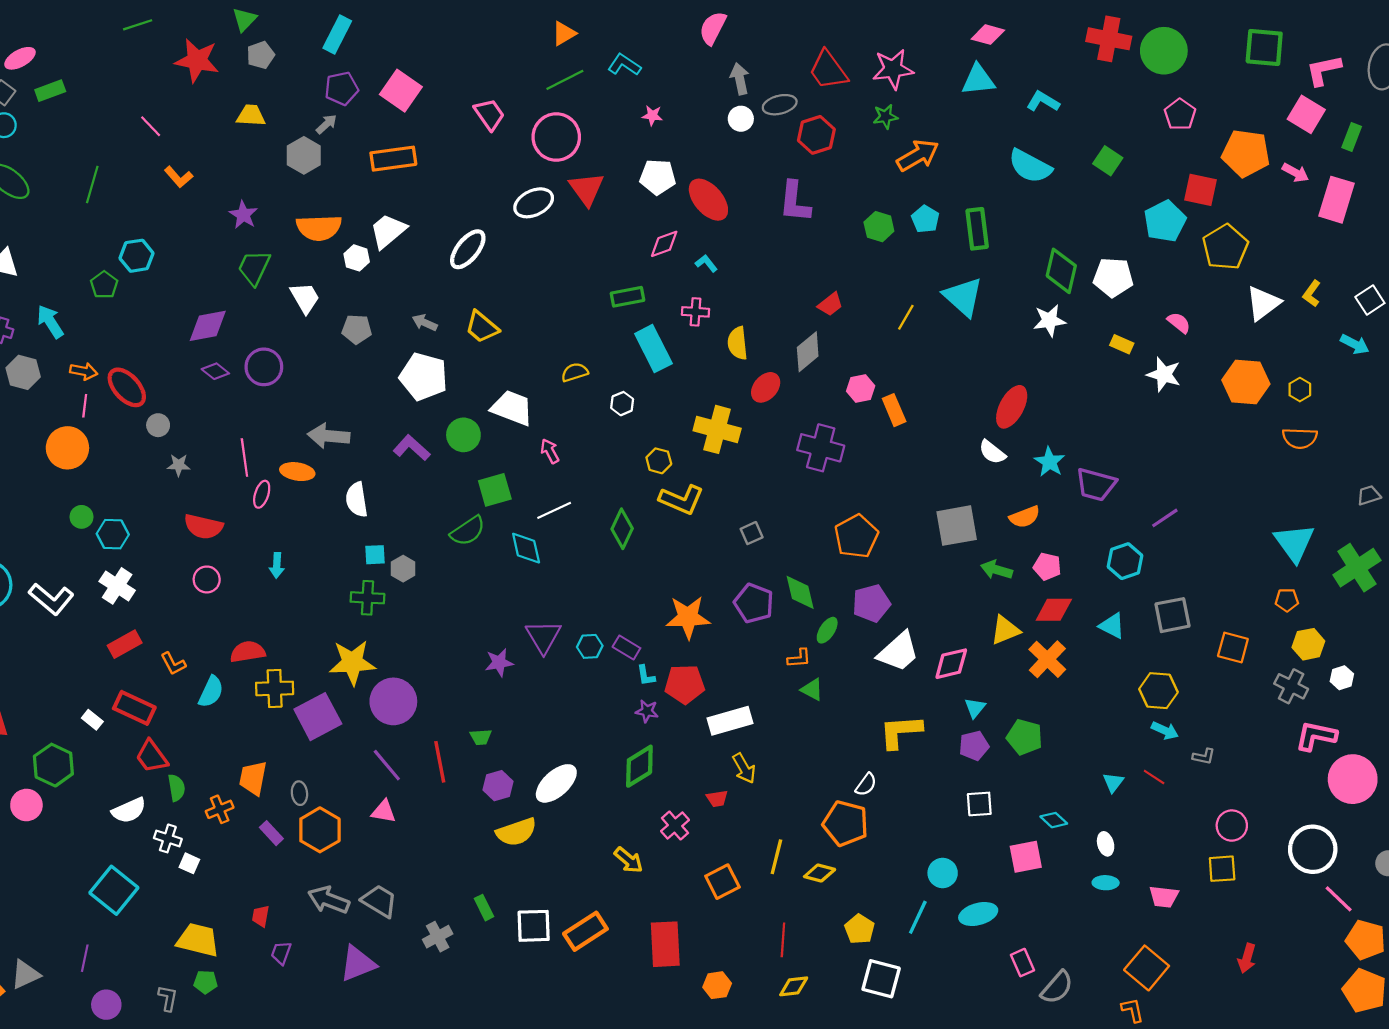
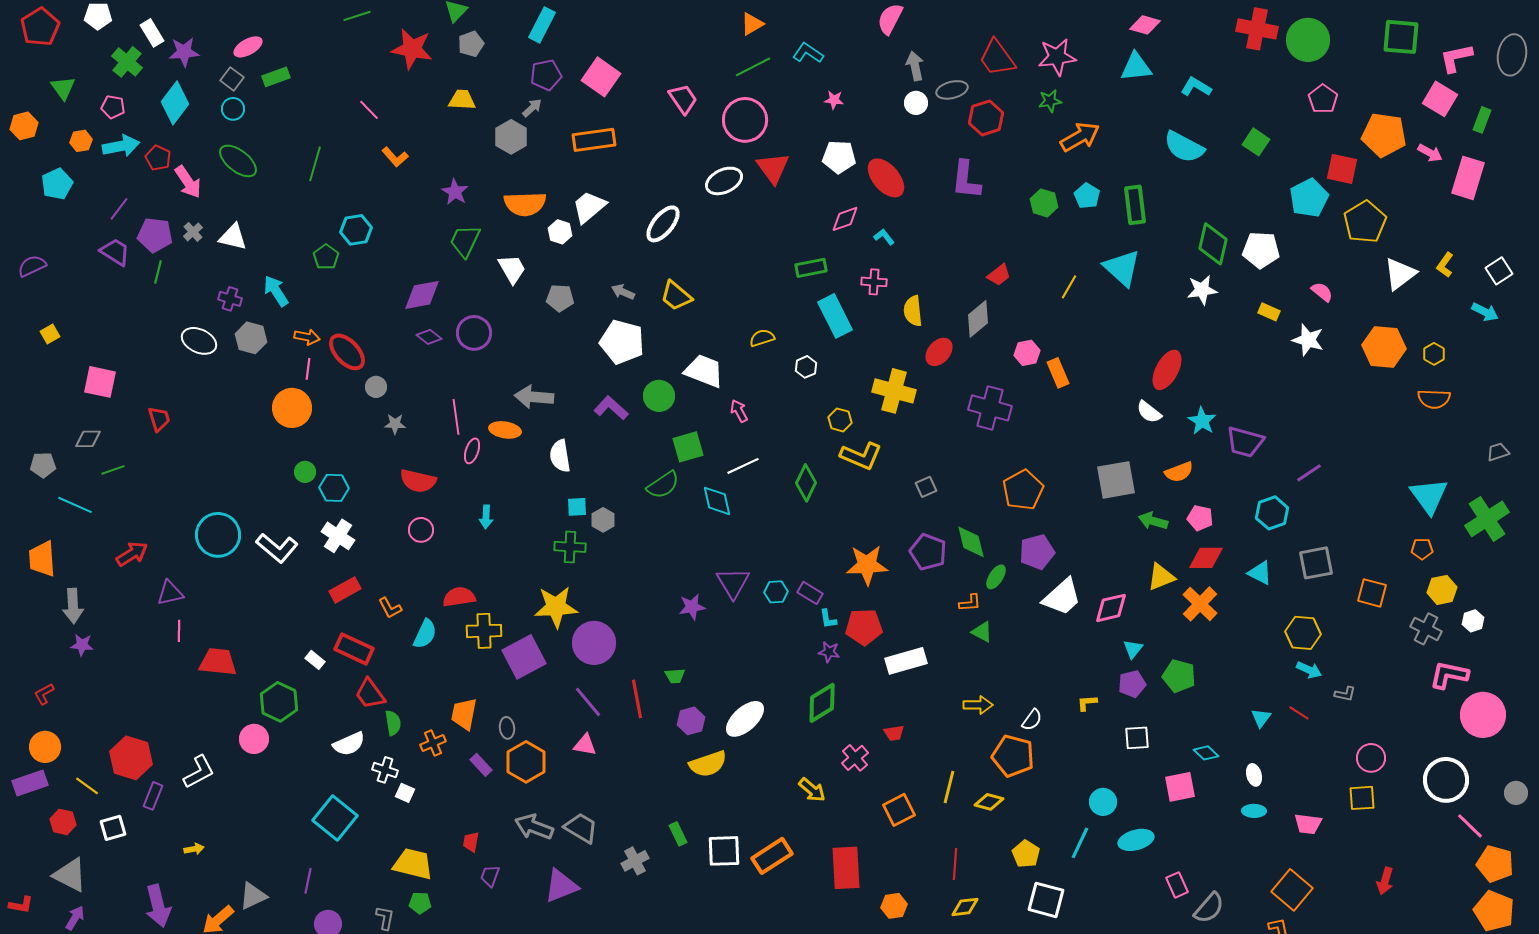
yellow L-shape: (901, 732) -> (1087, 703), moved, size x0.5
yellow arrow: (744, 768) -> (978, 705), moved, turned -60

